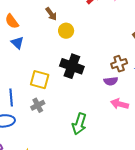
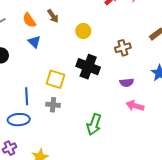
brown arrow: (51, 14) -> (53, 16), moved
brown cross: (119, 64) -> (123, 48), moved
gray cross: (38, 105) -> (53, 105), turned 32

